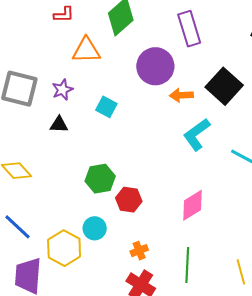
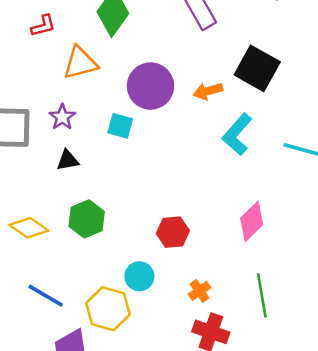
purple circle: (155, 66) -> (151, 86), moved
green hexagon: (100, 179) -> (87, 219), moved

